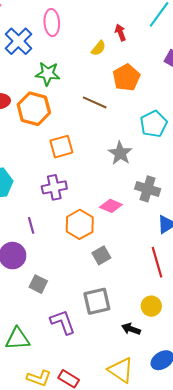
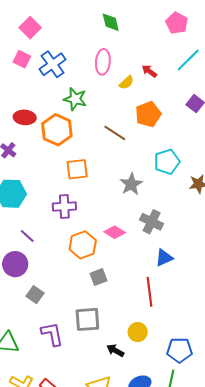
pink ellipse: (52, 23) -> (103, 62), moved
red arrow: (120, 33) -> (149, 71), turned -42
purple line: (31, 225) -> (27, 236), moved, turned -42

